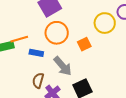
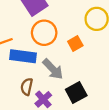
blue rectangle: (36, 53) -> (23, 56), size x1.6

